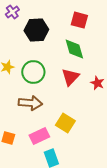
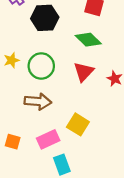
green diamond: (74, 49) -> (88, 40), turned -30

